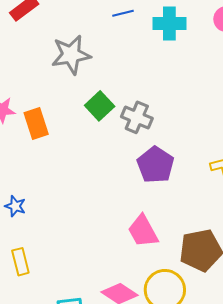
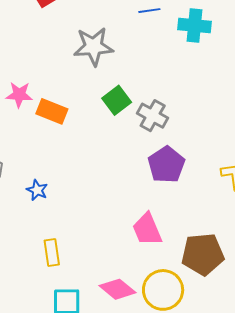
orange rectangle: (36, 123) -> (52, 111), turned -56
blue star: (15, 206) -> (37, 190), moved
yellow rectangle: (20, 262) -> (52, 252), moved

